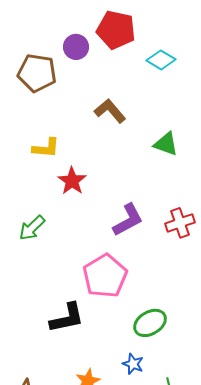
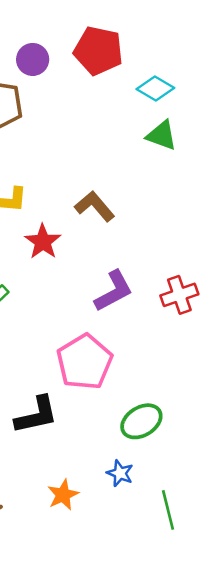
purple circle: (76, 47) -> (33, 59), moved
brown L-shape: (110, 111) -> (95, 206), moved
green triangle: (166, 144) -> (162, 135), moved

